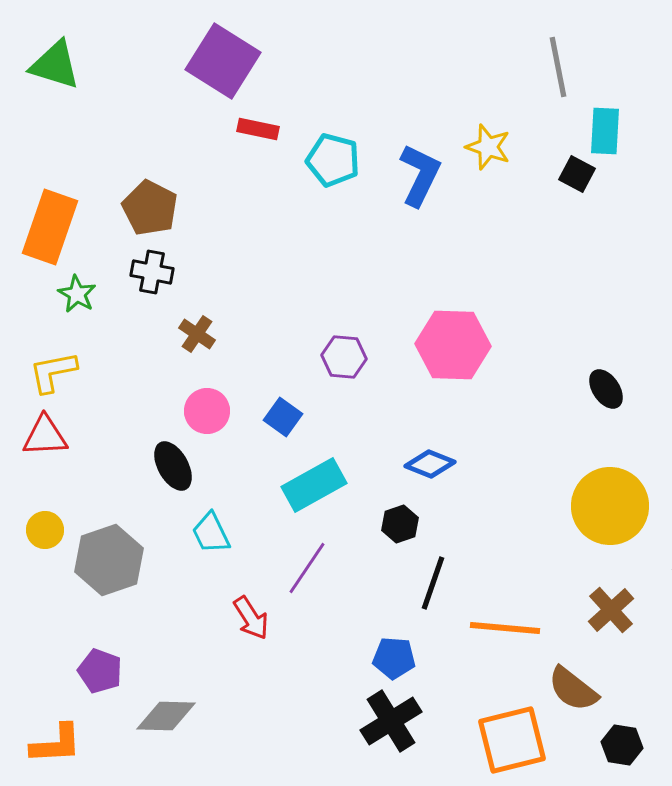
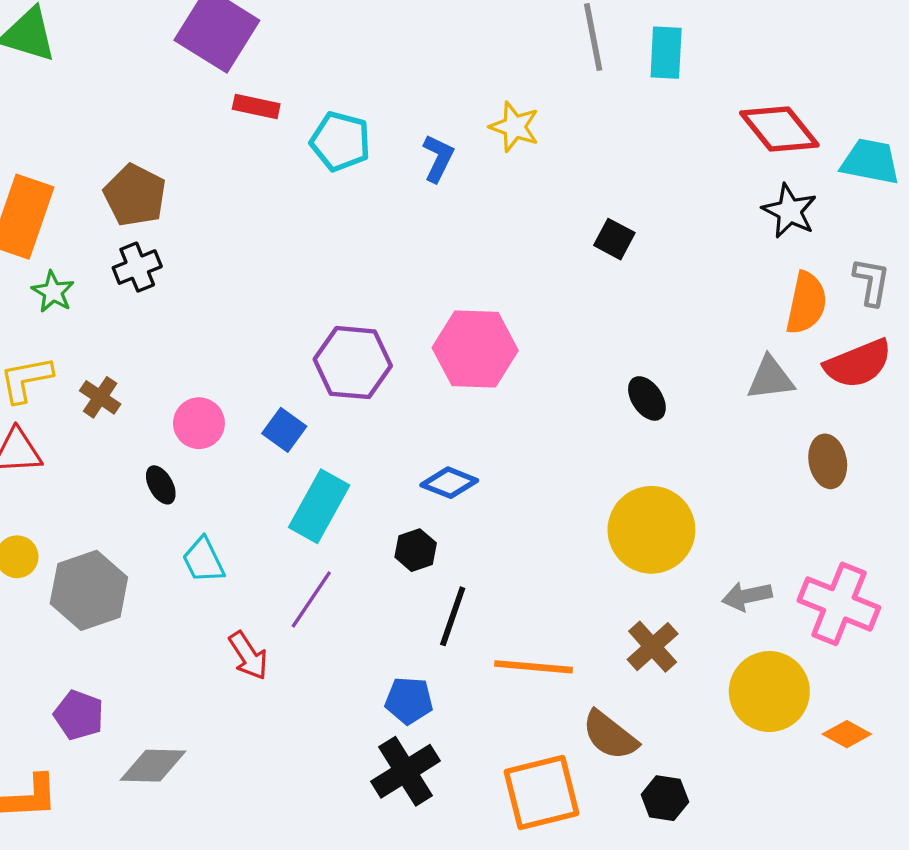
cyan rectangle: (605, 131) -> (666, 53), moved
black square: (577, 174) -> (614, 239), moved
blue L-shape: (420, 175) -> (438, 158), size x0.7
black cross: (152, 272) -> (137, 267), turned -33
brown cross: (197, 334) -> (100, 397), moved
purple hexagon: (344, 357) -> (353, 363), size x1.5
black ellipse: (173, 466) -> (161, 485), size x0.7
cyan rectangle: (314, 485) -> (319, 506), turned -32

